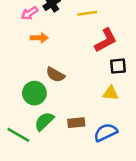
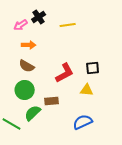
red L-shape: (106, 40) -> (65, 73), moved
brown semicircle: (55, 75) -> (27, 66), moved
brown rectangle: (76, 123) -> (52, 101), moved

